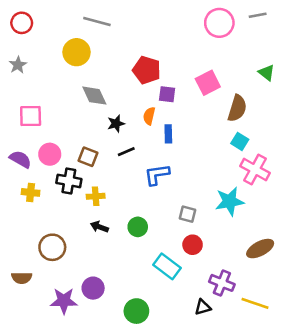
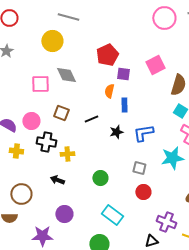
red pentagon: (147, 70) -> (107, 55), turned 30
pink square: (31, 116) -> (40, 84), moved
black star: (116, 124) -> (116, 132), moved
brown square: (88, 157) -> (61, 113), moved
blue L-shape: (157, 175) -> (143, 133), moved
black arrow: (99, 227) -> (57, 180), moved
brown circle: (52, 247) -> (21, 194), moved
cyan rectangle: (167, 266) -> (112, 215), moved
purple circle: (93, 288) -> (64, 214), moved

